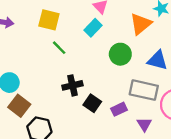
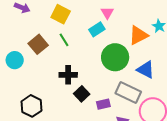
green circle: (120, 54) -> (115, 57), size x1.4
brown square: (19, 106) -> (38, 44), moved

